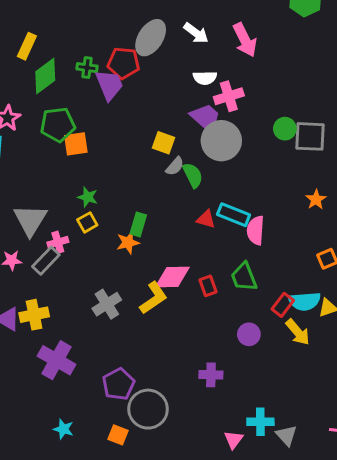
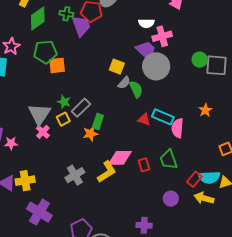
orange star: (316, 200) -> (205, 110), moved
gray triangle: (30, 220) -> (39, 114), moved
pink cross: (58, 242) -> (43, 132), turned -32
gray rectangle: (46, 261) -> (81, 108), moved
yellow arrow: (298, 332) -> (204, 198), turned 144

